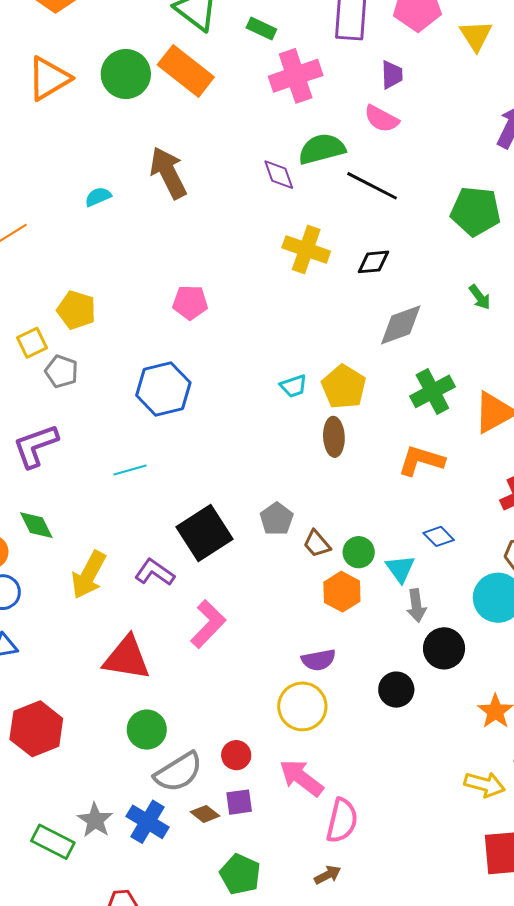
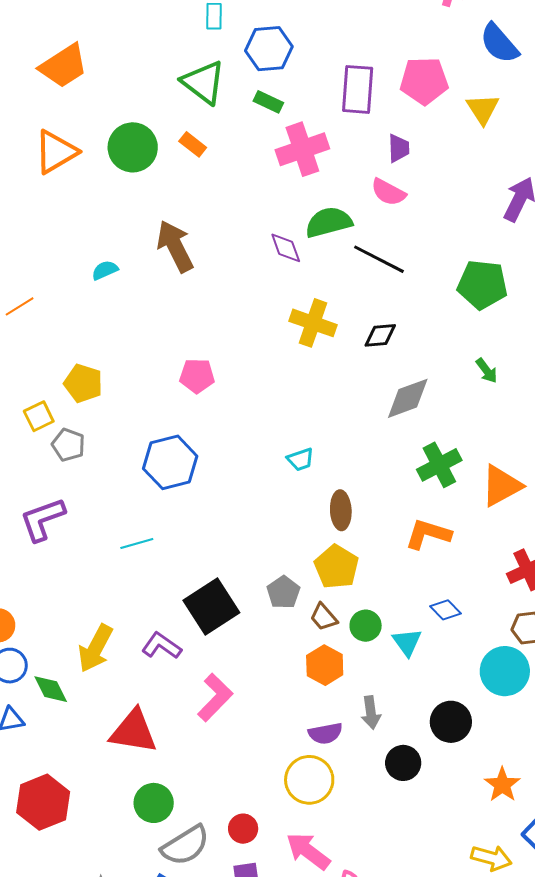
orange rectangle: (186, 71) -> (193, 144), size x0.5
yellow pentagon: (344, 387) -> (337, 567), moved
green diamond: (36, 525) -> (51, 689), moved
orange hexagon: (342, 592) -> (325, 665), moved
gray arrow: (416, 606) -> (371, 712), moved

